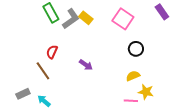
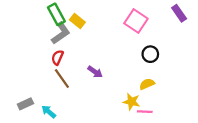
yellow rectangle: (86, 18) -> (77, 21), moved
gray L-shape: (71, 19) -> (61, 33), moved
brown line: (43, 71) -> (62, 78), moved
yellow star: (146, 92) -> (132, 102), moved

